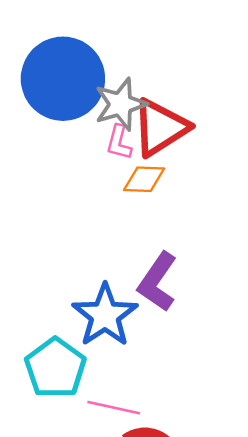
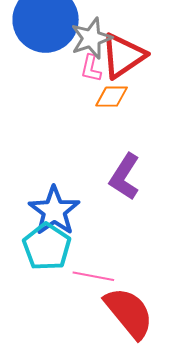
blue star: (105, 315) -> (54, 211), moved

